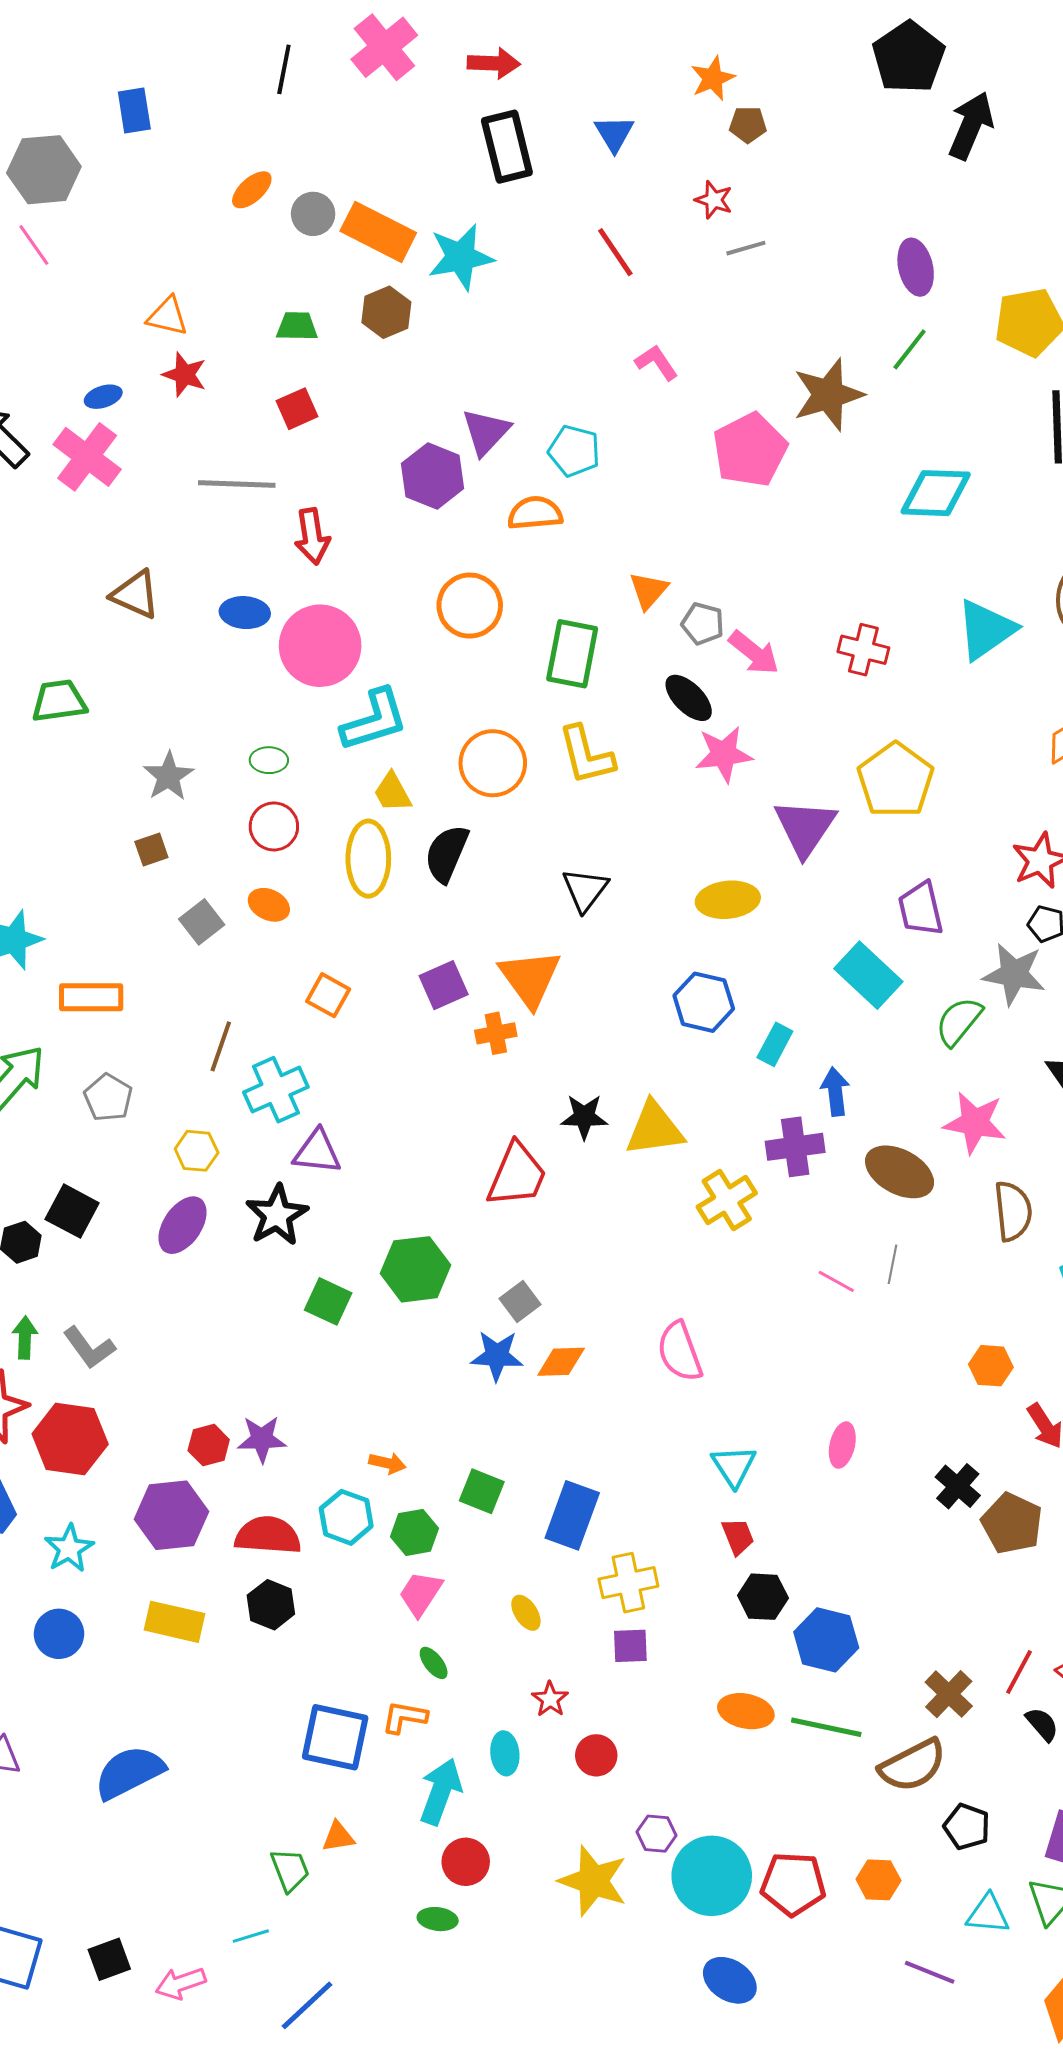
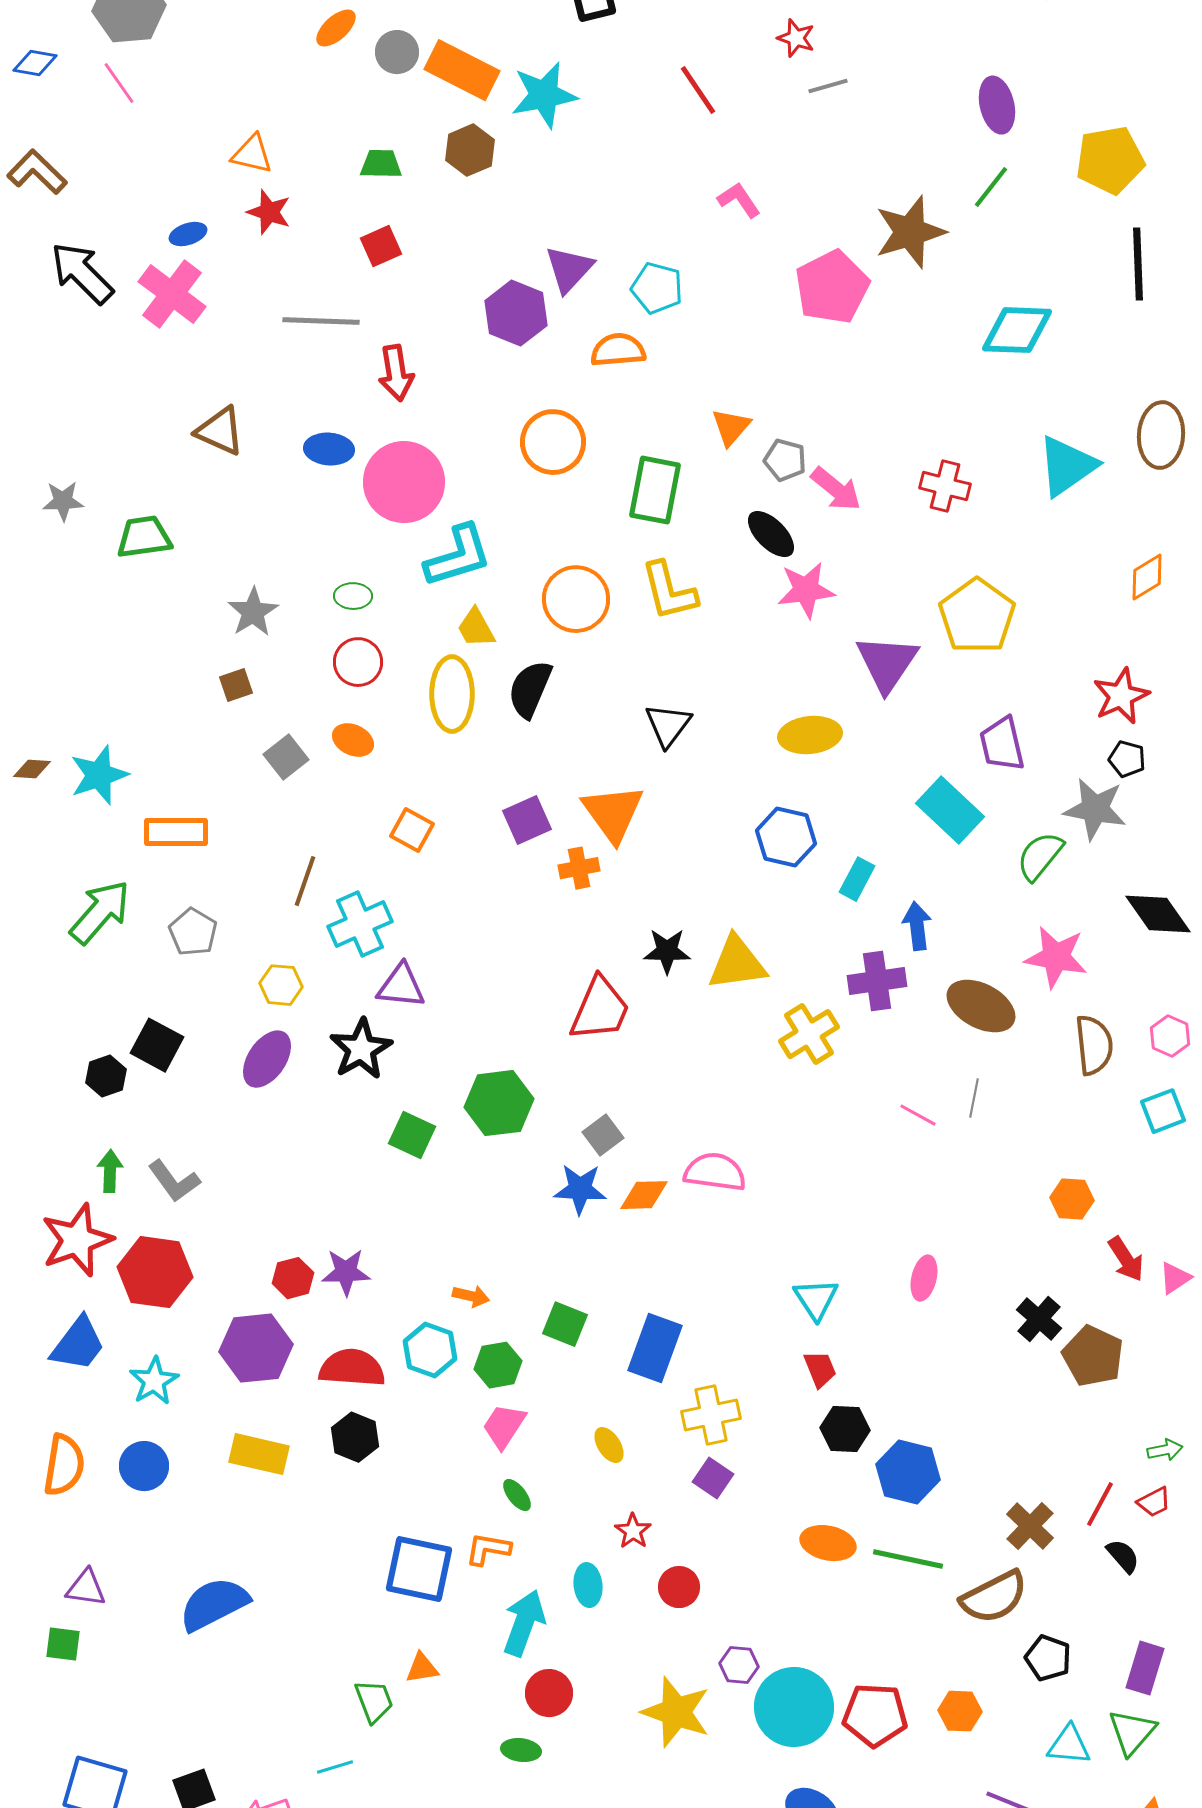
pink semicircle: (680, 1352) -> (715, 1172), moved, turned 118
purple square: (630, 1646) -> (713, 1478), turned 36

